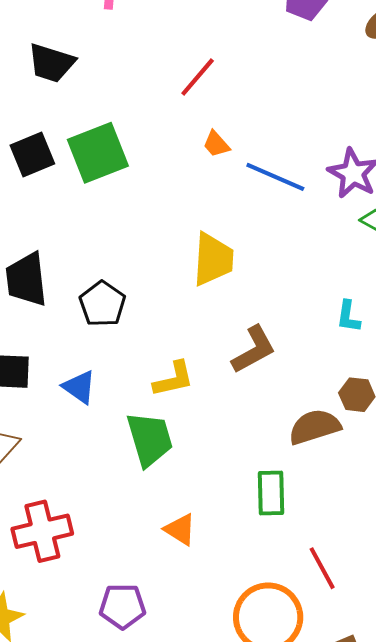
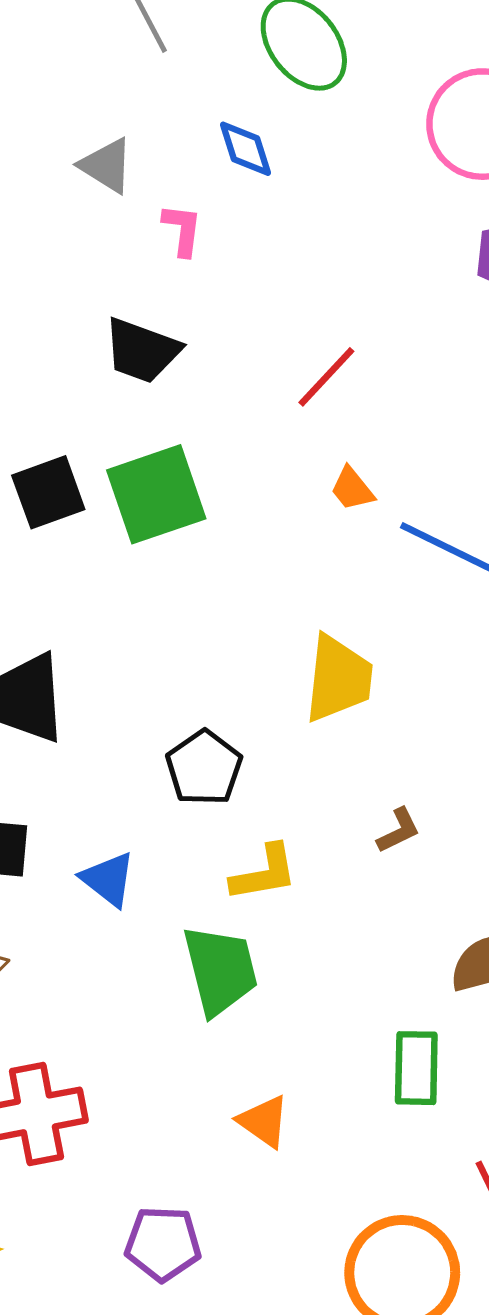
black trapezoid: (51, 63) -> (142, 351), moved
black pentagon: (102, 304) -> (204, 768), moved
brown L-shape: (254, 350) -> (398, 830), size x0.6

